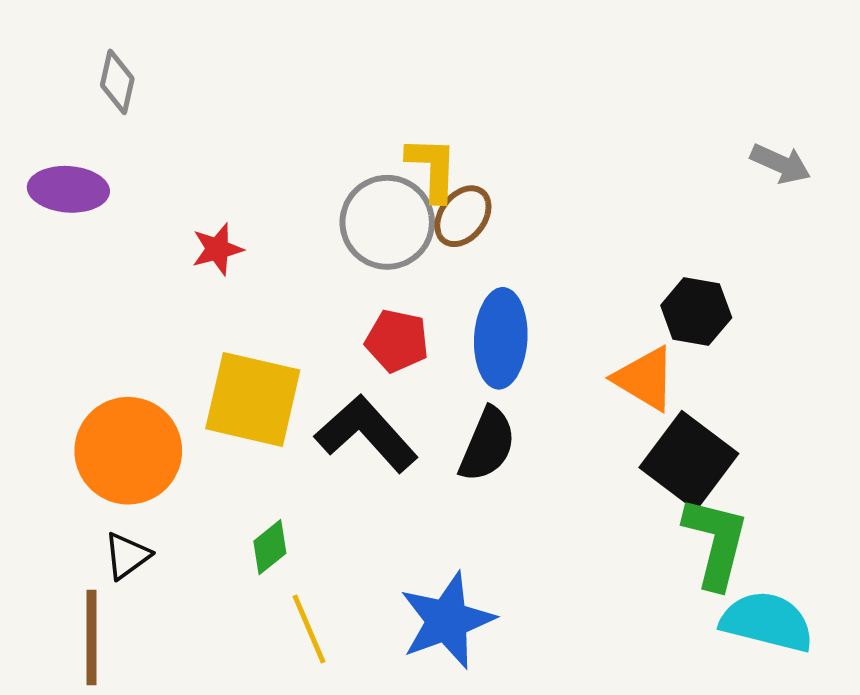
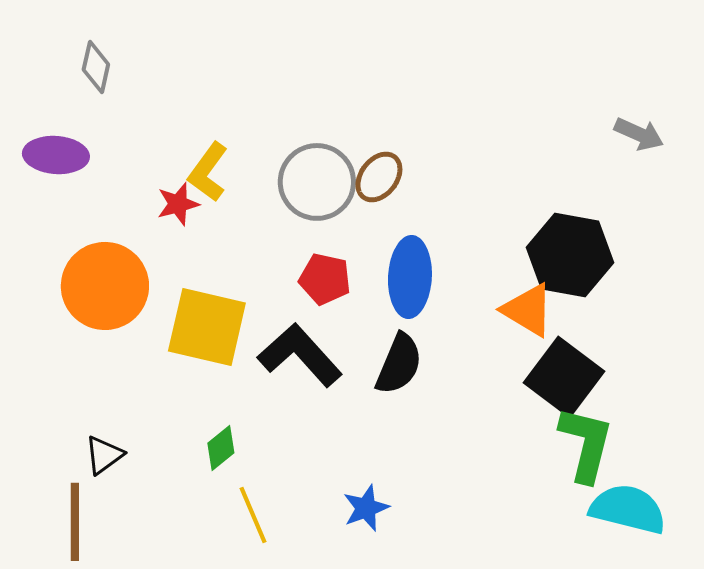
yellow L-shape: (432, 169) -> (208, 172), moved, turned -146
black hexagon: (696, 311) -> (570, 255), size x1.5
orange circle: (128, 451) -> (105, 286), moved
blue star: (447, 620) -> (366, 508), size x0.6

